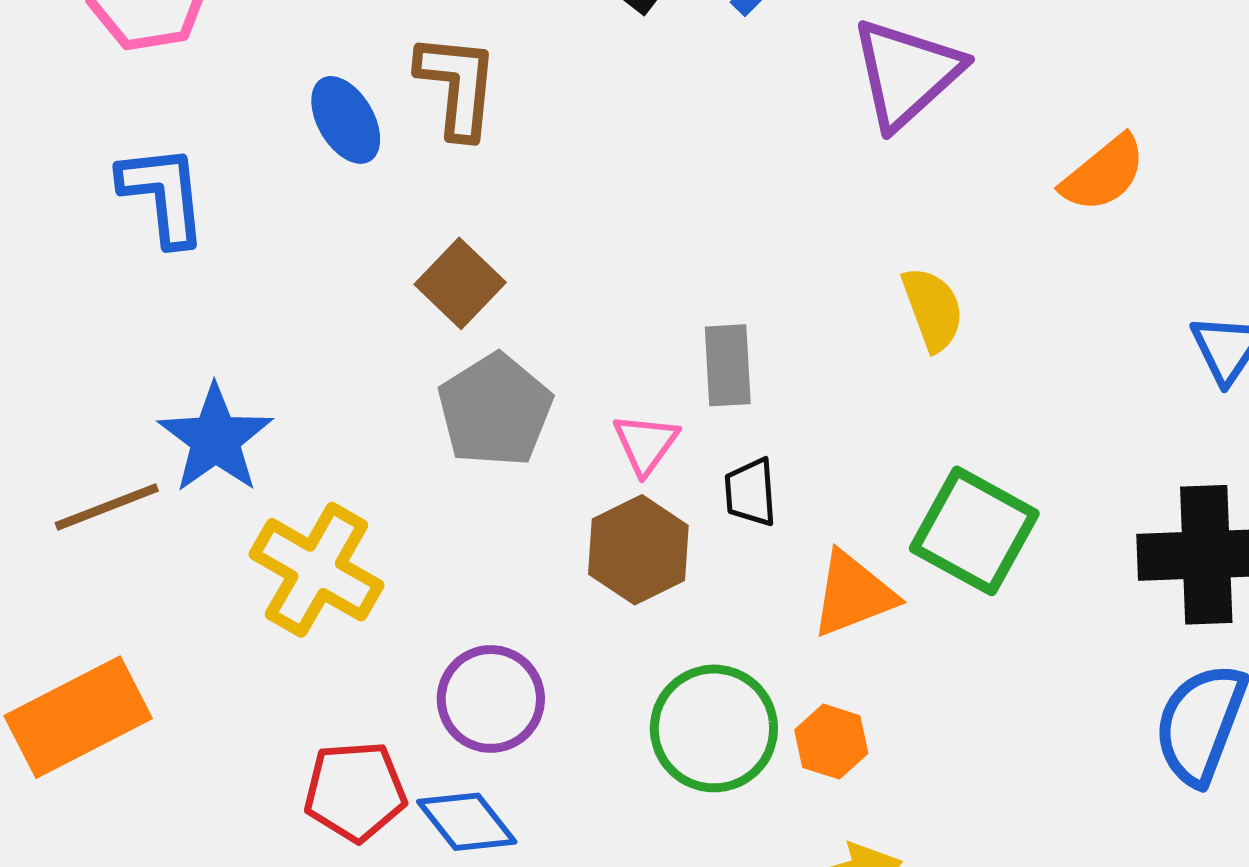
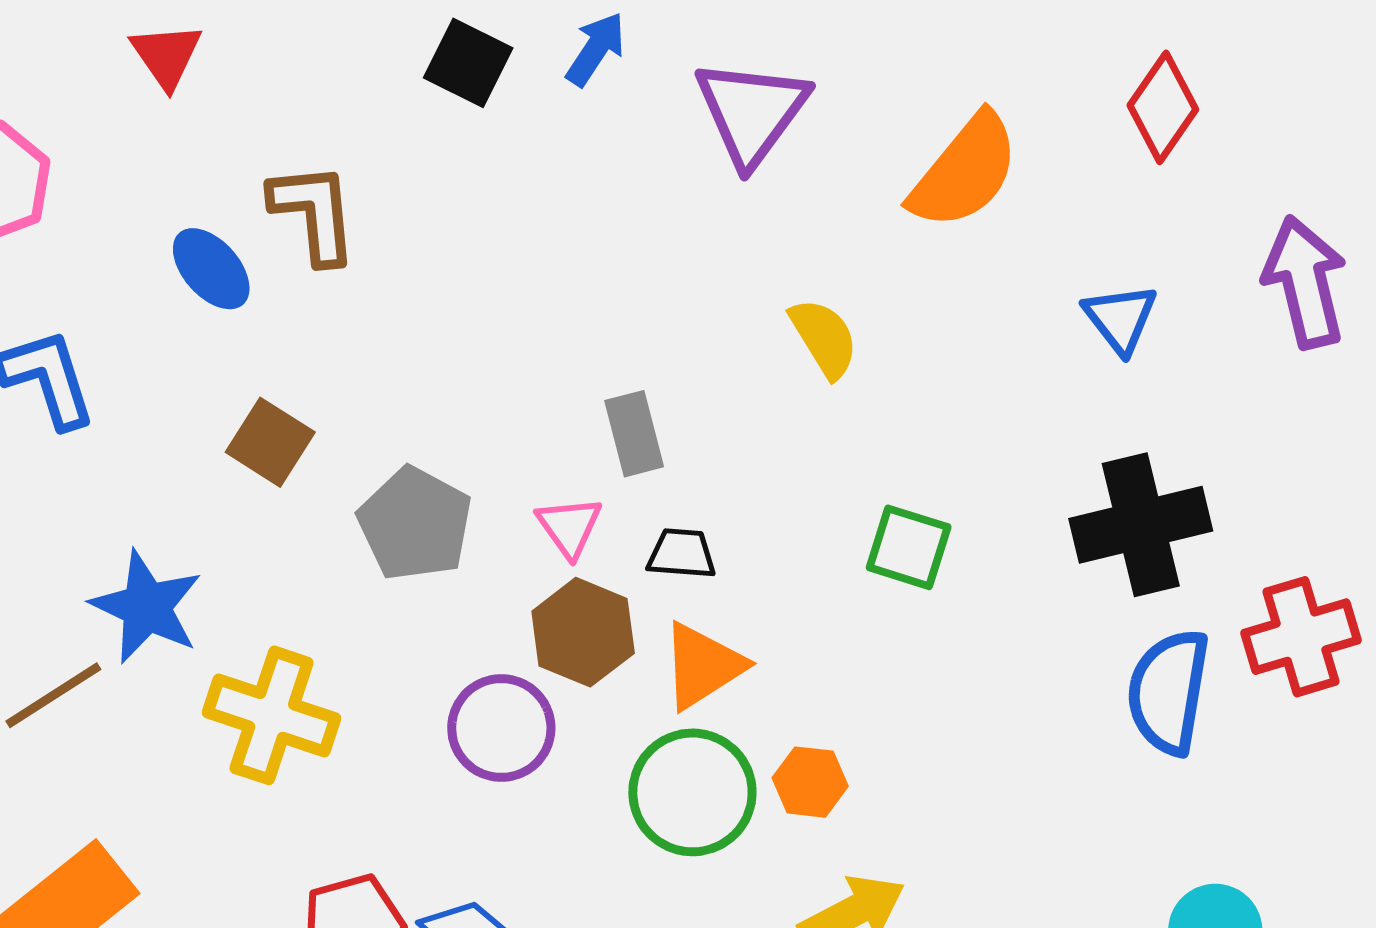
orange semicircle: (1103, 174) -> (965, 171), size x1.4
brown square: (460, 283) -> (270, 442), moved
black trapezoid: (751, 492) -> (682, 554), turned 110
green square: (974, 531) -> (909, 547), size x0.7
orange triangle: (853, 594) -> (703, 666), moved
purple circle: (491, 699) -> (501, 728), moved

